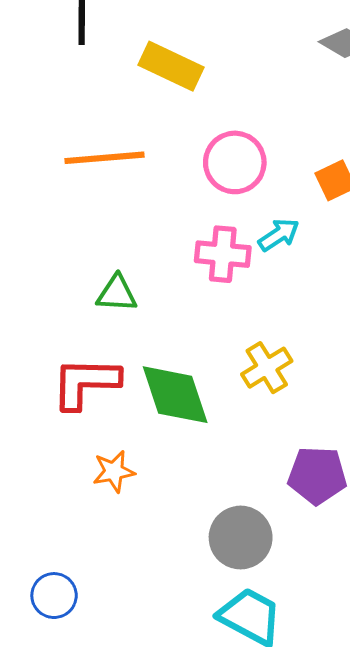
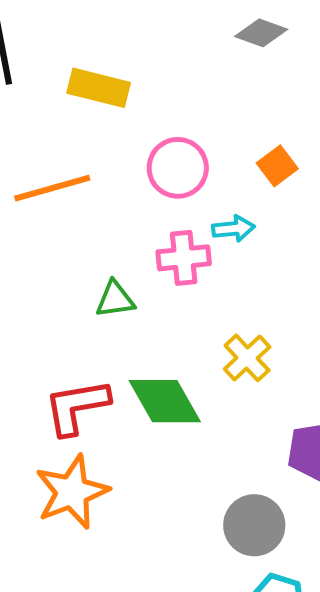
cyan arrow: (279, 235) -> (233, 229), turned 39
green triangle: (117, 294) -> (115, 299), moved
orange star: (114, 471) -> (72, 492), moved, size x1.8

